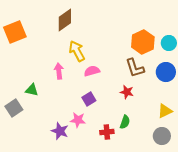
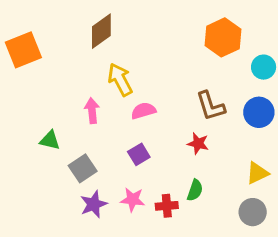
orange hexagon: (143, 42) -> (223, 37), moved
gray square: (14, 108) -> (83, 168), moved
pink star: (78, 120) -> (133, 200), moved
purple star: (60, 131) -> (94, 204), turned 30

